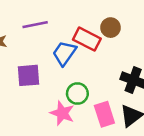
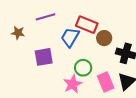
brown circle: (111, 28) -> (104, 38), moved
pink star: (62, 113) -> (73, 84), turned 30

